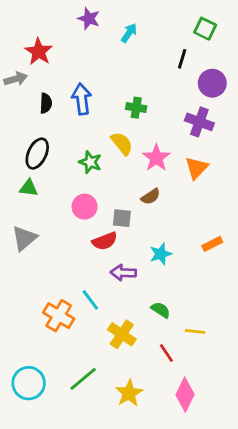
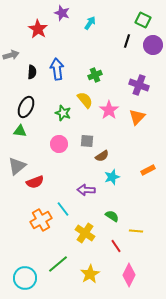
red star: (39, 52) -> (38, 29), moved
purple circle: (212, 83) -> (153, 45), moved
green cross: (136, 108) -> (95, 75), turned -32
brown semicircle: (151, 197) -> (102, 156), moved
gray square: (122, 218) -> (87, 141), moved
red semicircle: (105, 241) -> (35, 182), moved
orange cross: (59, 316) -> (41, 220), turned 30
cyan circle: (29, 383) -> (25, 278), moved

